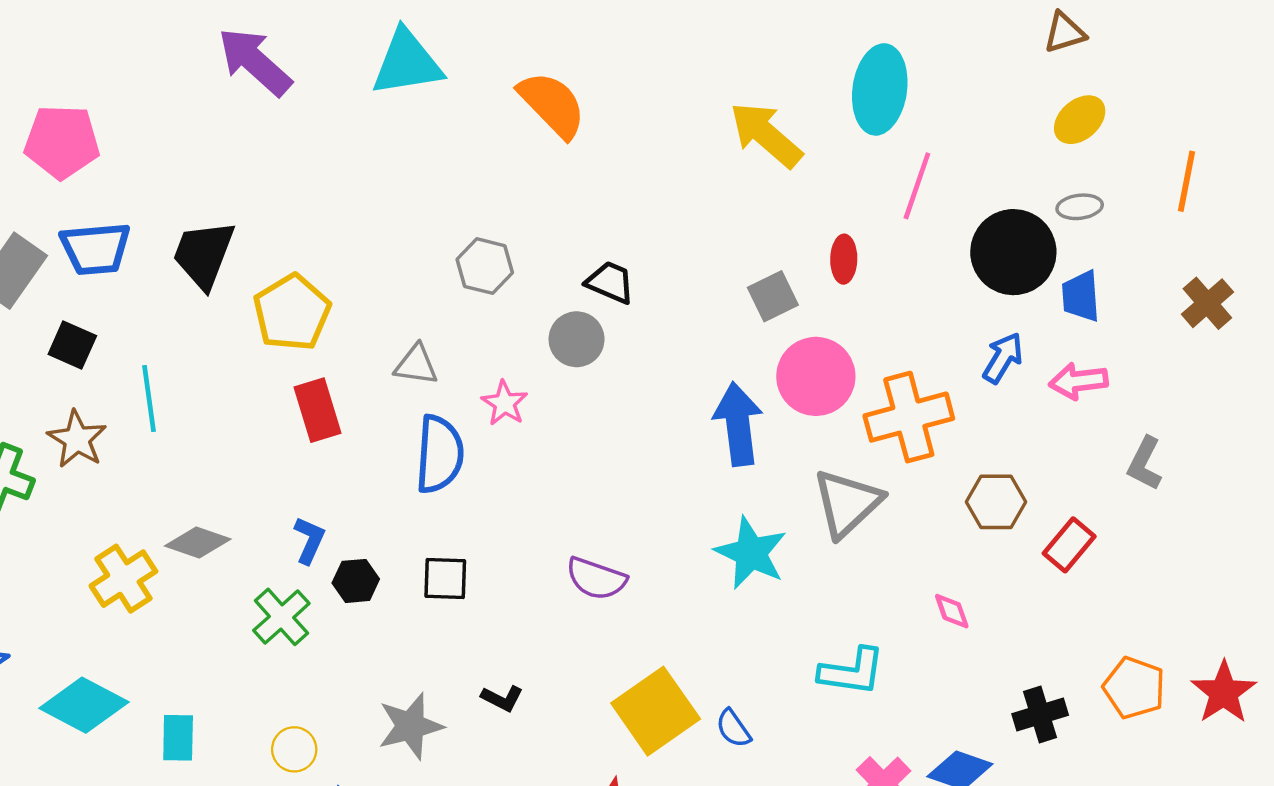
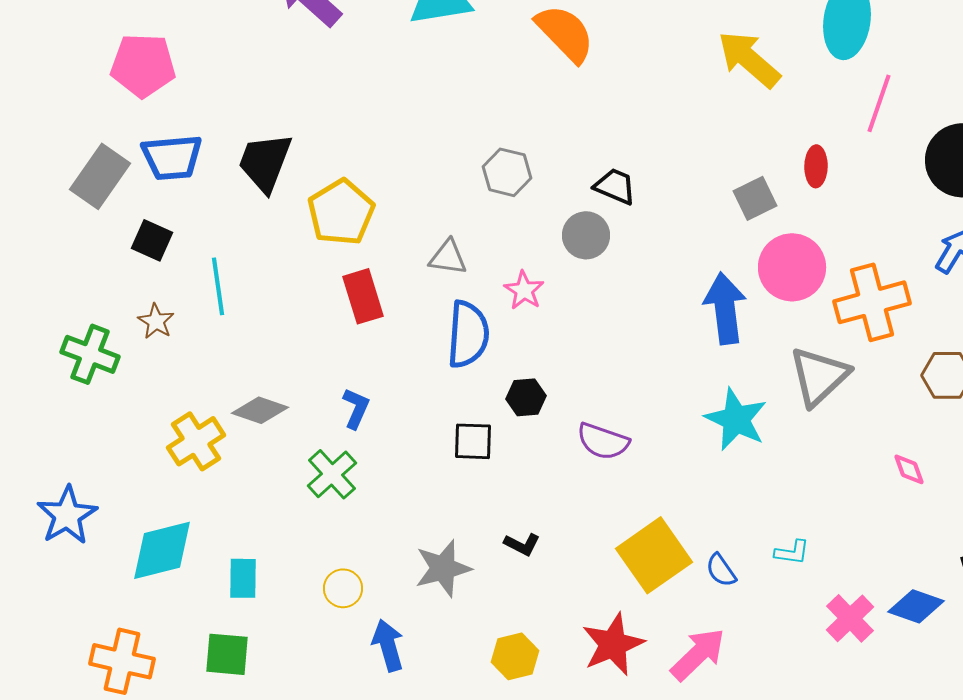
brown star: (77, 439) -> (156, 321), size x0.7
black hexagon: (356, 581) -> (526, 397), moved
cyan L-shape: (852, 672) -> (792, 552), moved, size x0.6
cyan diamond: (84, 705) -> (162, 550), turned -42

